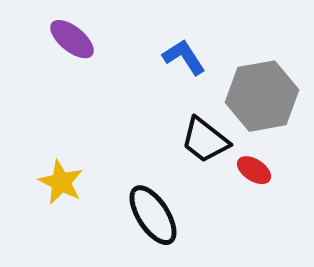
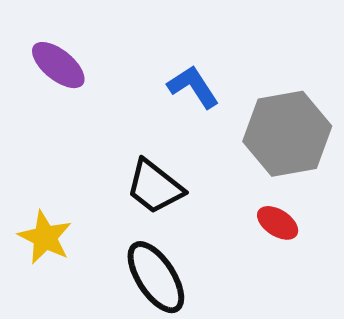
black trapezoid: (205, 140) -> (155, 187), moved

